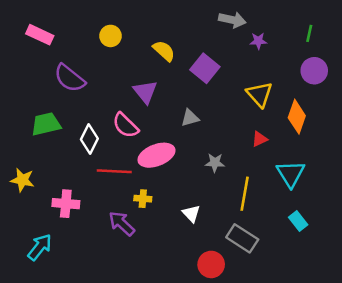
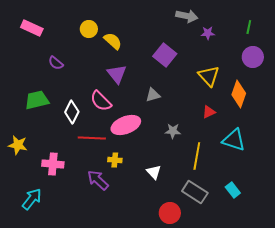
yellow semicircle: (164, 51) -> (113, 41), moved
purple semicircle: (70, 78) -> (56, 63), size x0.6
cyan triangle: (291, 174) -> (234, 140), turned -40
cyan rectangle: (298, 221) -> (233, 190), moved

